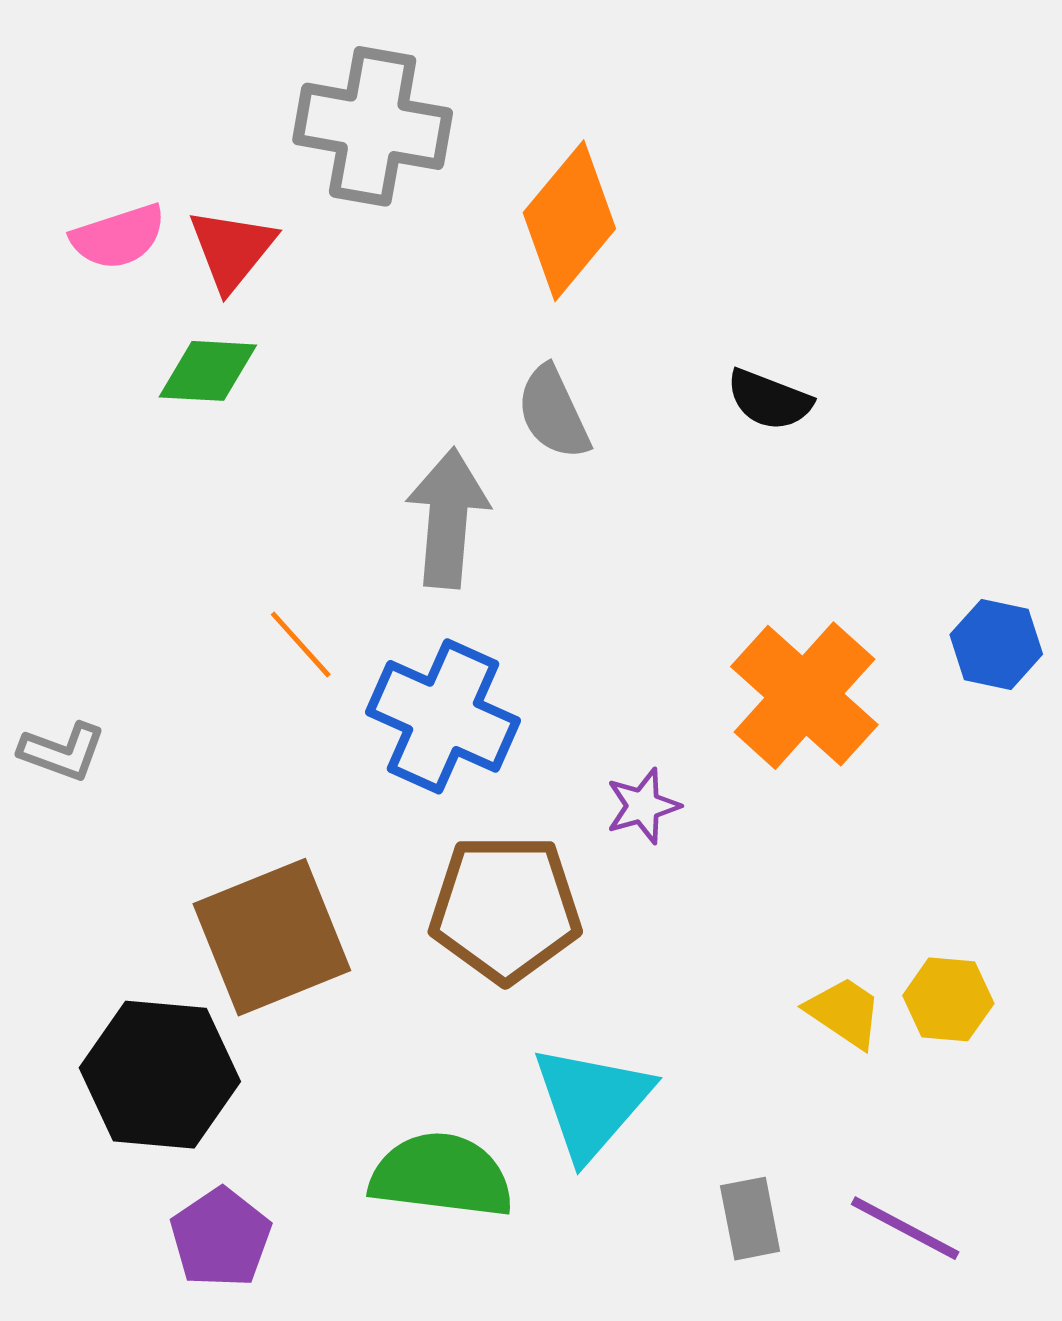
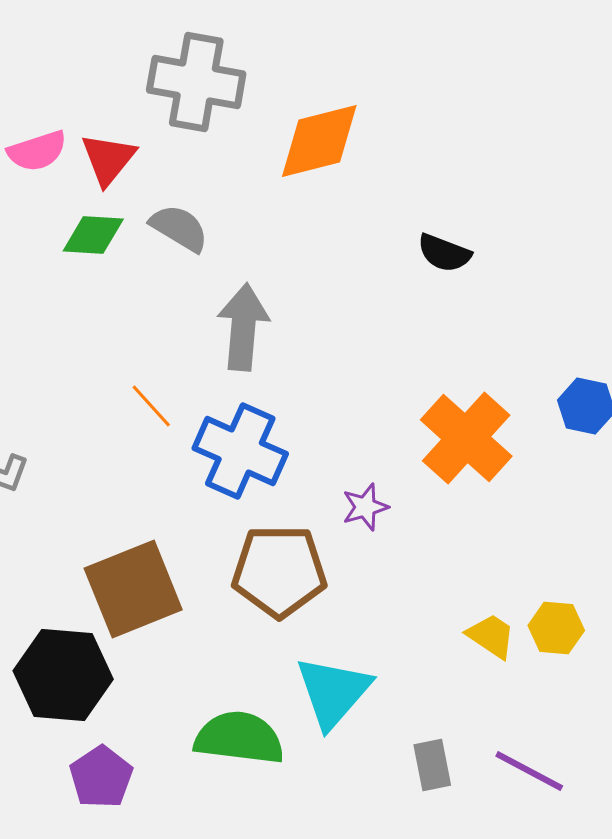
orange diamond: (569, 221) -> (319, 141), turned 36
gray semicircle: (553, 413) -> (179, 228), moved, turned 146

